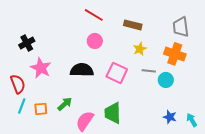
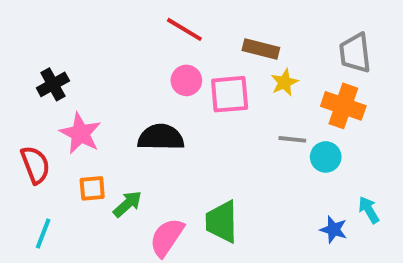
yellow star: (140, 49) -> (284, 82), moved
pink square: (117, 73) -> (230, 94), moved, turned -30
cyan line: (22, 106) -> (43, 233), moved
orange square: (41, 109) -> (92, 188), moved
cyan arrow: (192, 120) -> (369, 210), moved

